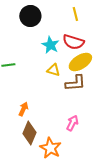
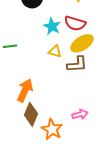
orange arrow: (23, 109) -> (25, 90), size x1.6
pink arrow: (72, 123) -> (80, 114), moved, turned 49

